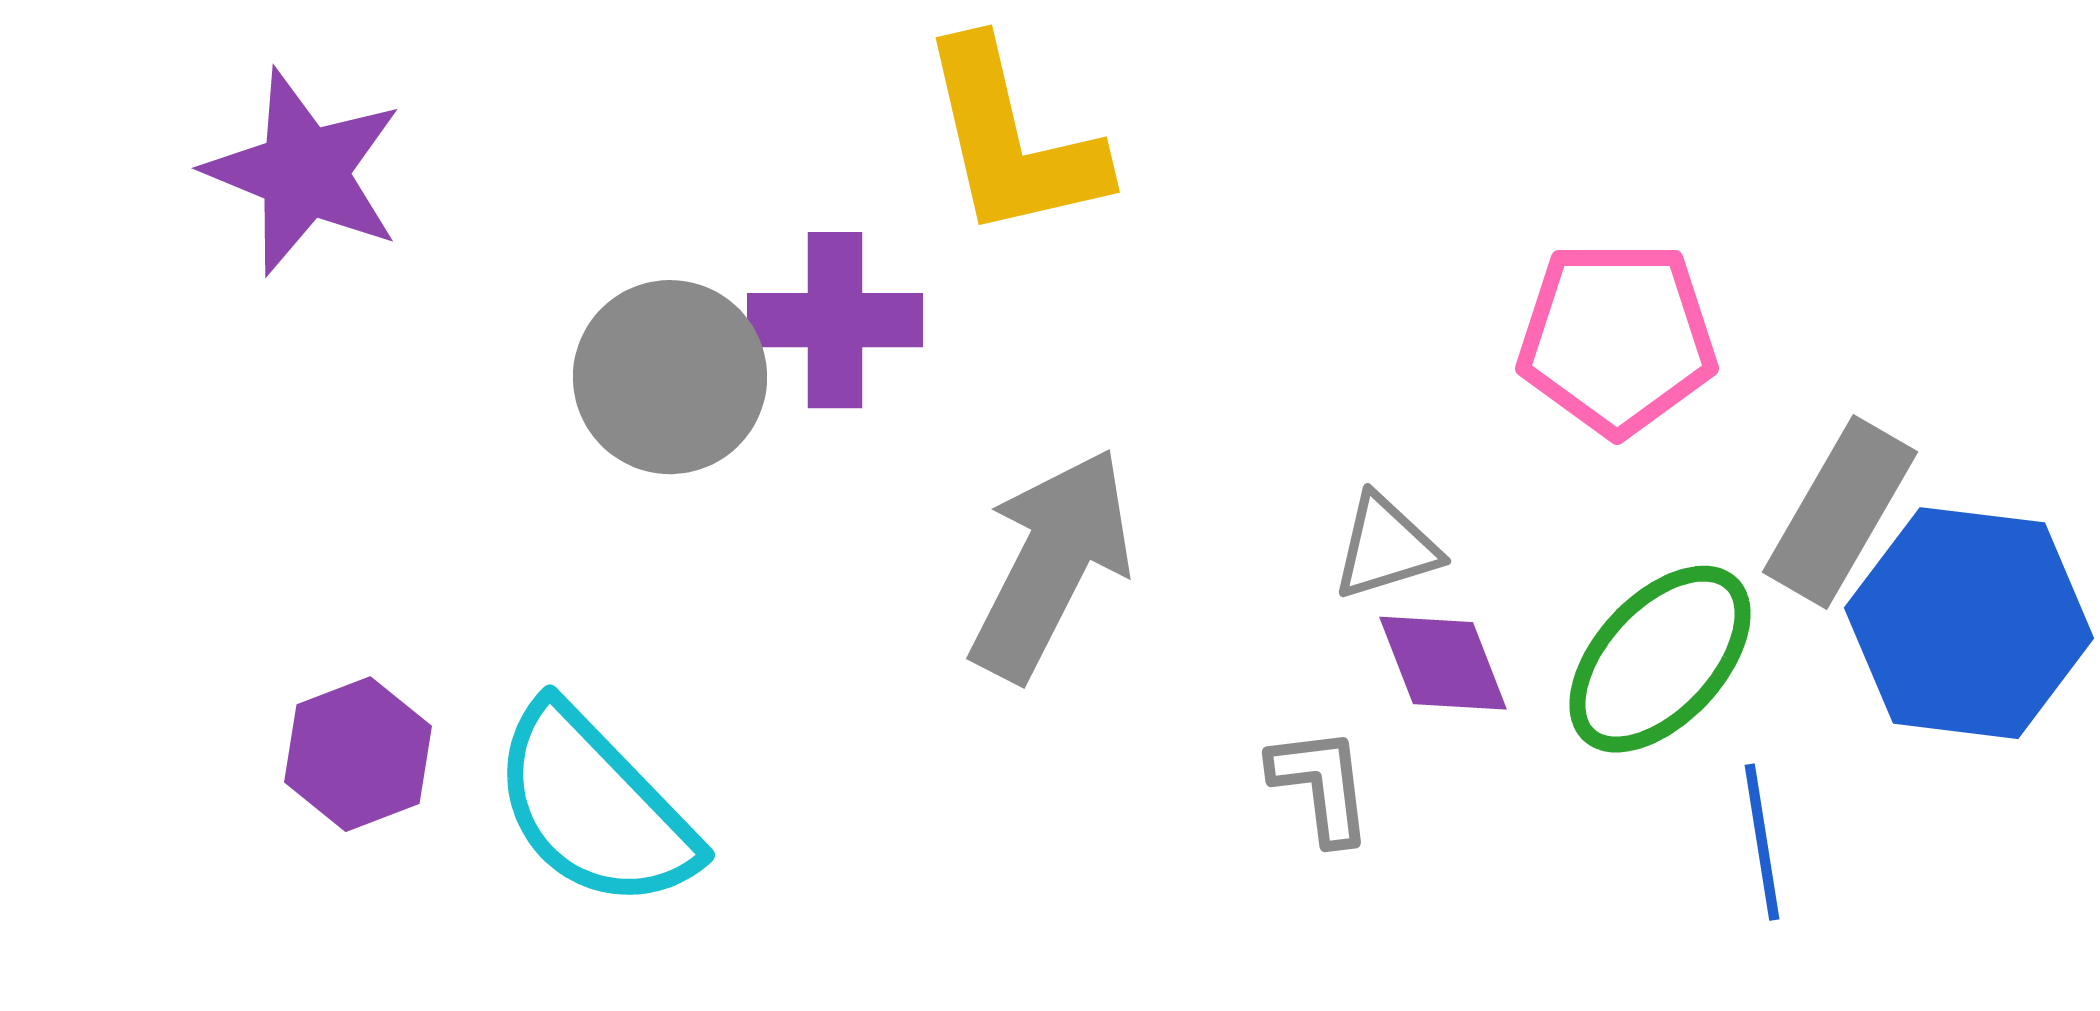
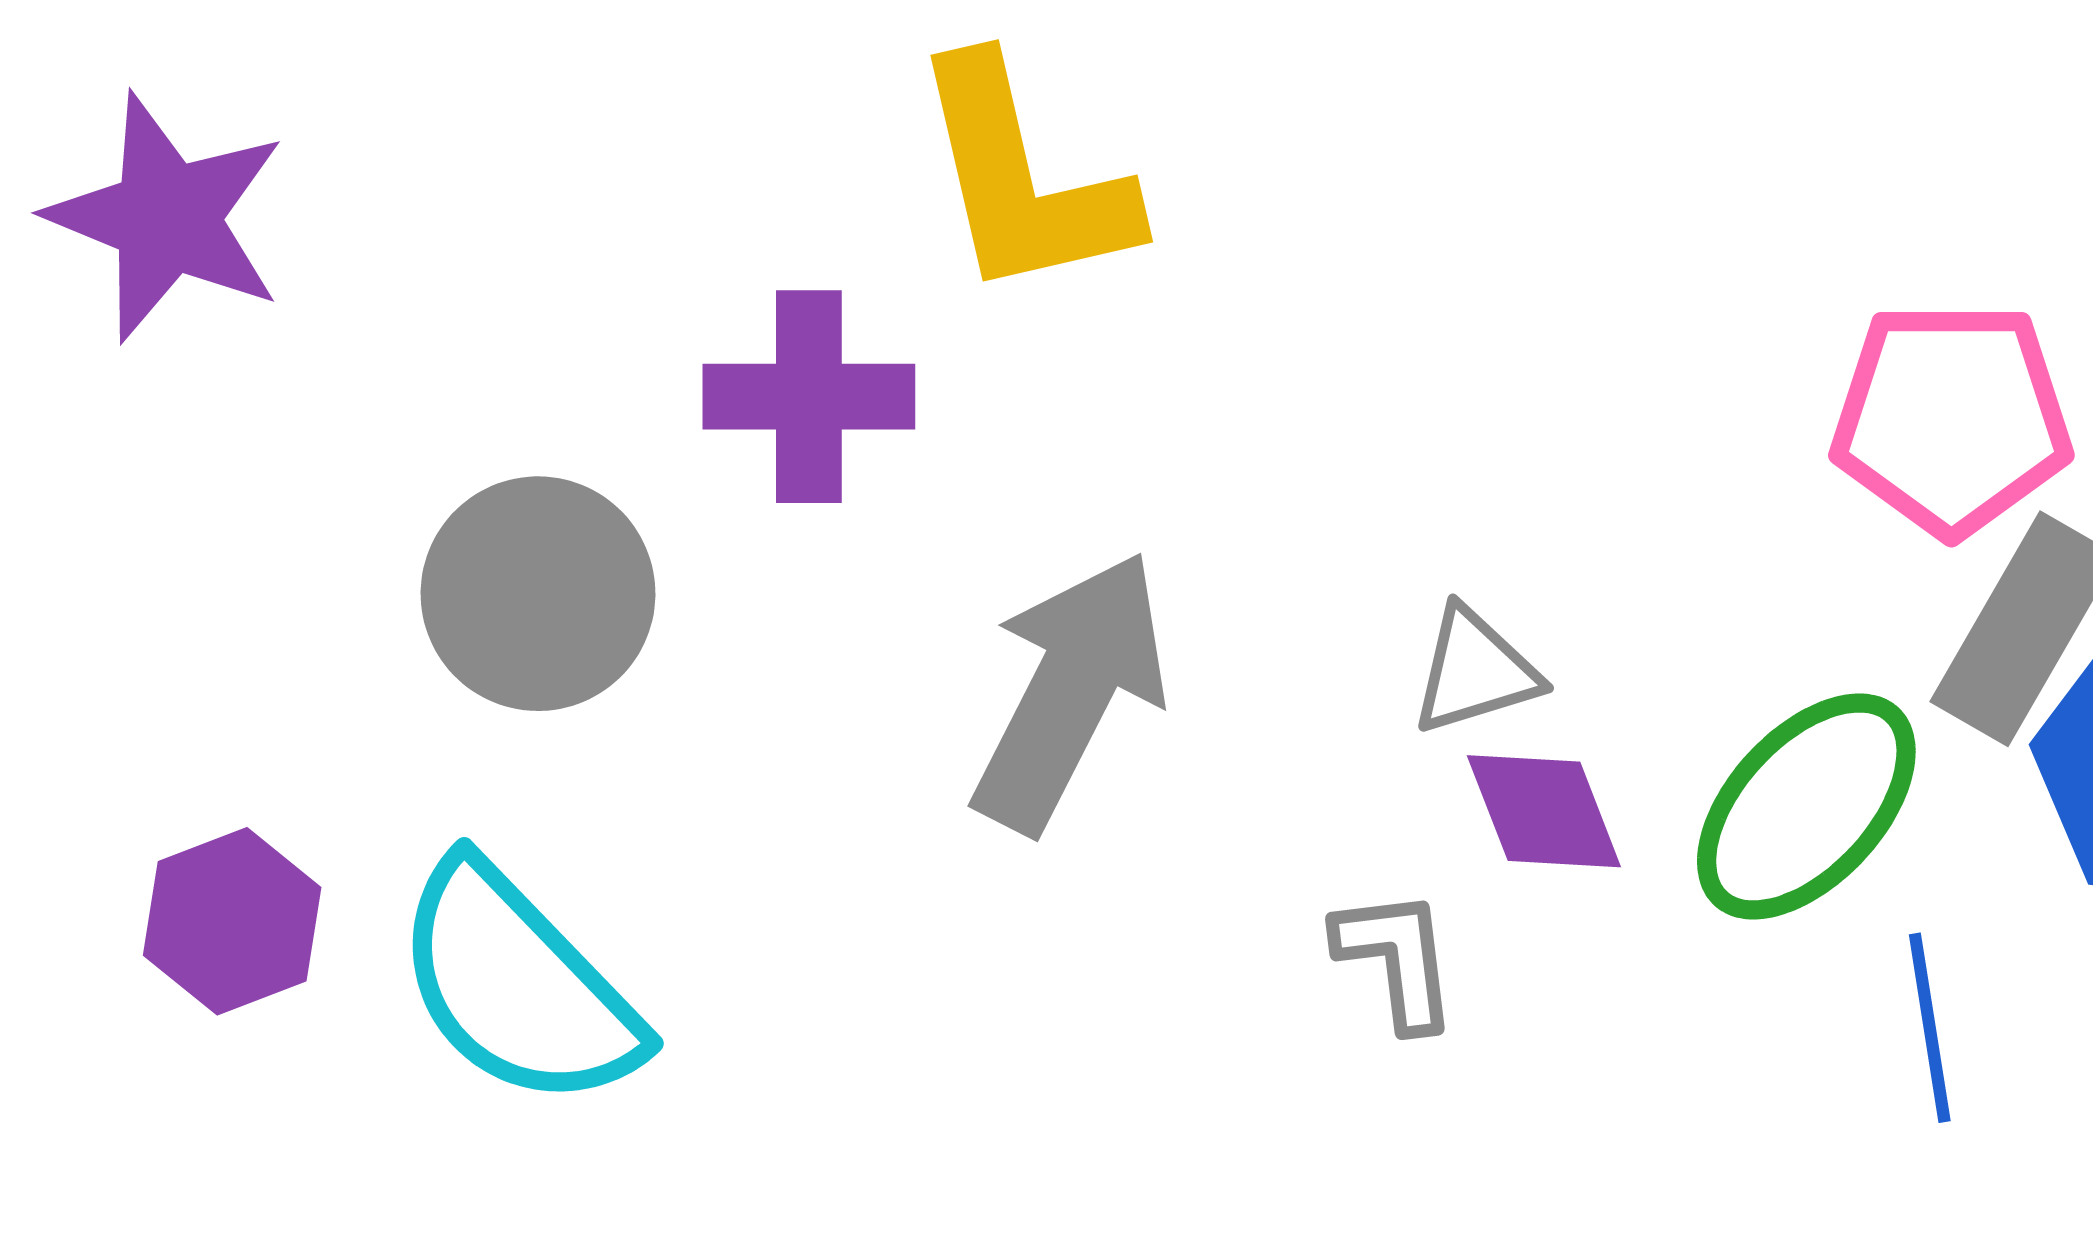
pink pentagon: (1617, 338) -> (1951, 418), moved
gray circle: (670, 377) -> (538, 594), moved

